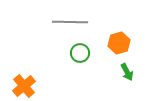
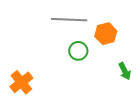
orange hexagon: (119, 43) -> (106, 34), moved

